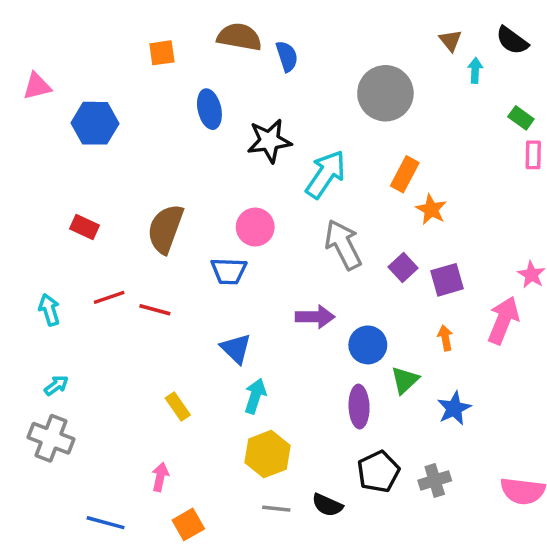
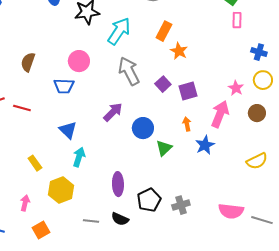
brown semicircle: (165, 229) -> (28, 62), size x0.7
purple arrow: (315, 317) -> (113, 112), turned -45
purple ellipse: (359, 407) -> (118, 184), moved
blue star: (454, 408) -> (205, 145), moved
yellow hexagon: (267, 454) -> (61, 190), moved

